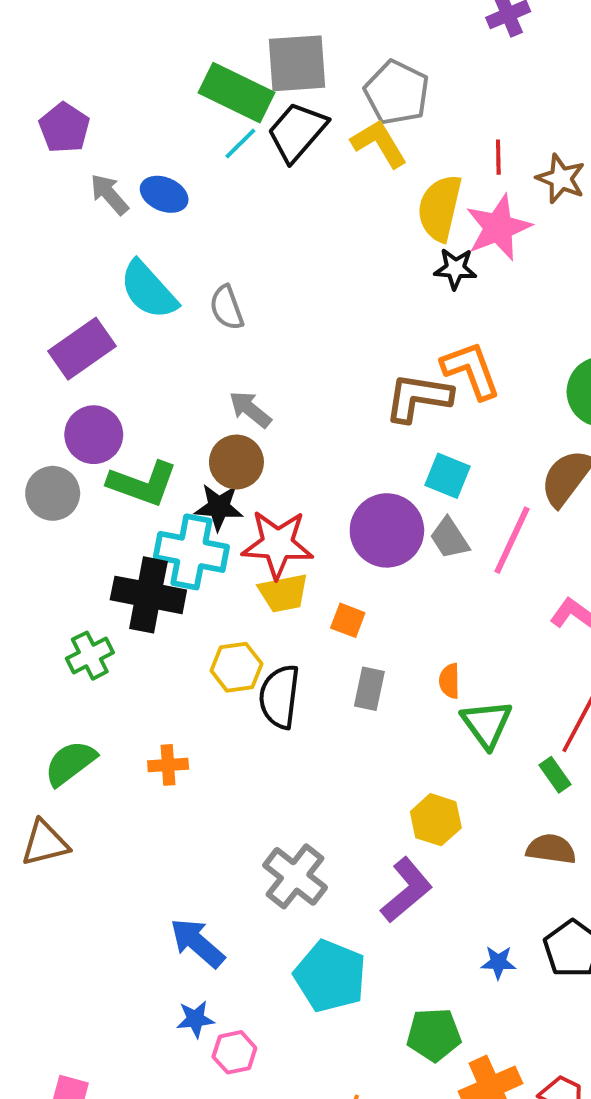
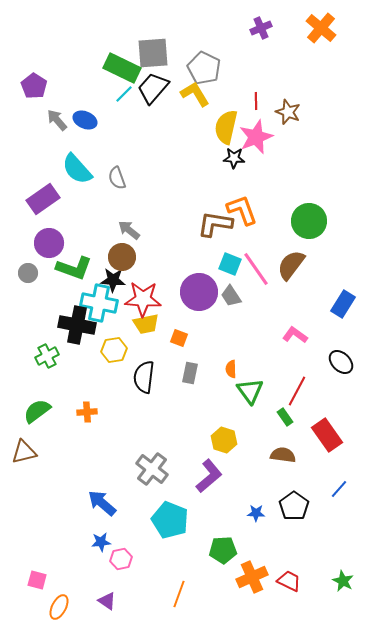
gray circle: (53, 493) -> (28, 273), size x0.7
pink line: (512, 540) -> (256, 269), moved, turned -60
yellow hexagon: (236, 667) -> (114, 350), moved

